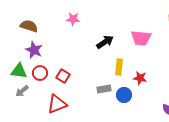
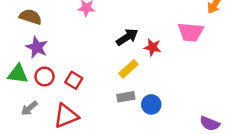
pink trapezoid: (141, 38) -> (191, 32), moved
yellow rectangle: (119, 67) -> (128, 69), moved, turned 42
red star: (140, 78) -> (153, 47), moved
gray arrow: (22, 91) -> (29, 108), moved

